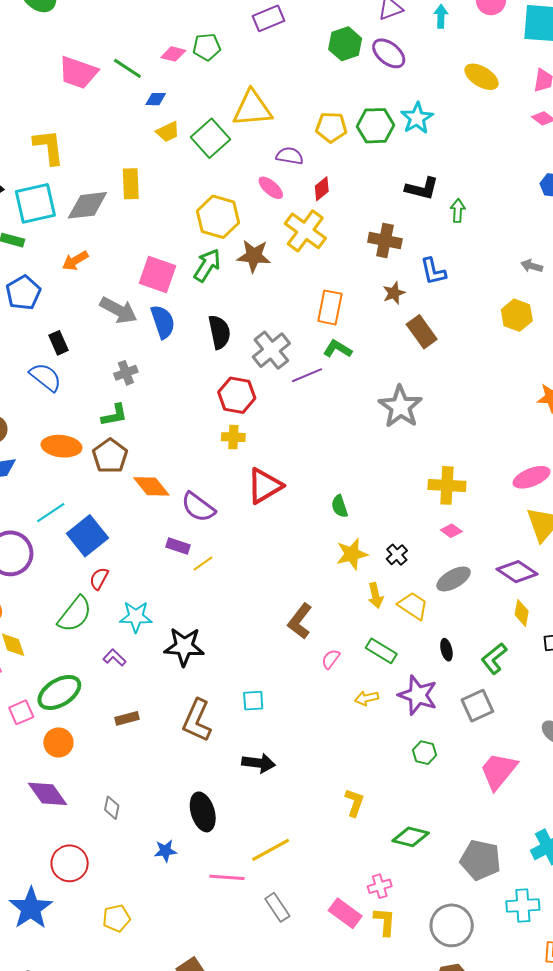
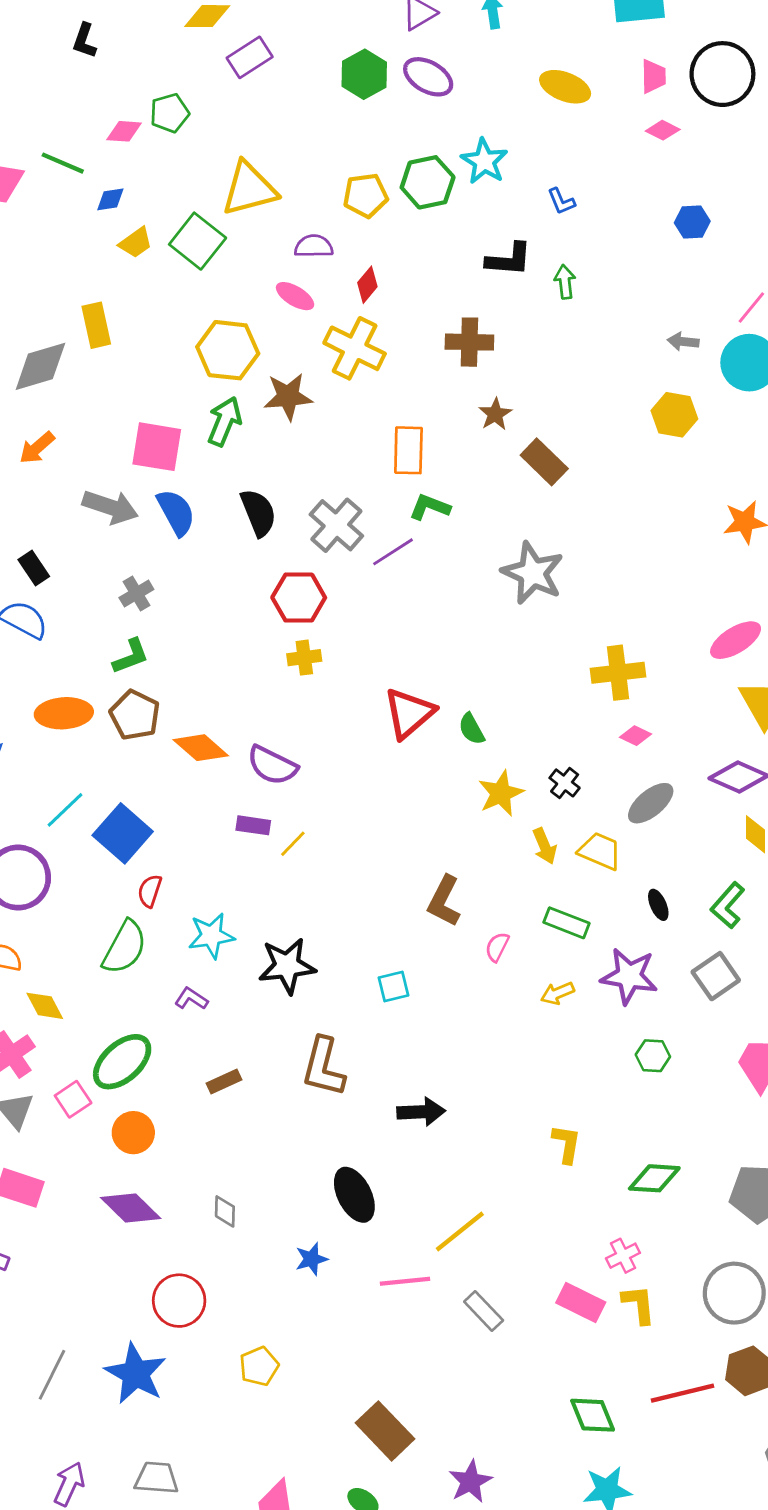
blue L-shape: (433, 271) -> (561, 201), moved, size x0.7
red triangle: (265, 486) -> (409, 713), moved
cyan square: (253, 701) -> (393, 987), moved

